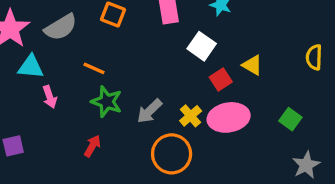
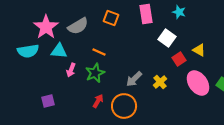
pink arrow: (50, 97) -> (71, 70), turned 40
green star: (107, 102) -> (95, 73), moved, turned 30
pink ellipse: (229, 117) -> (198, 83), moved, turned 65
orange circle: (172, 154) -> (124, 106), moved

